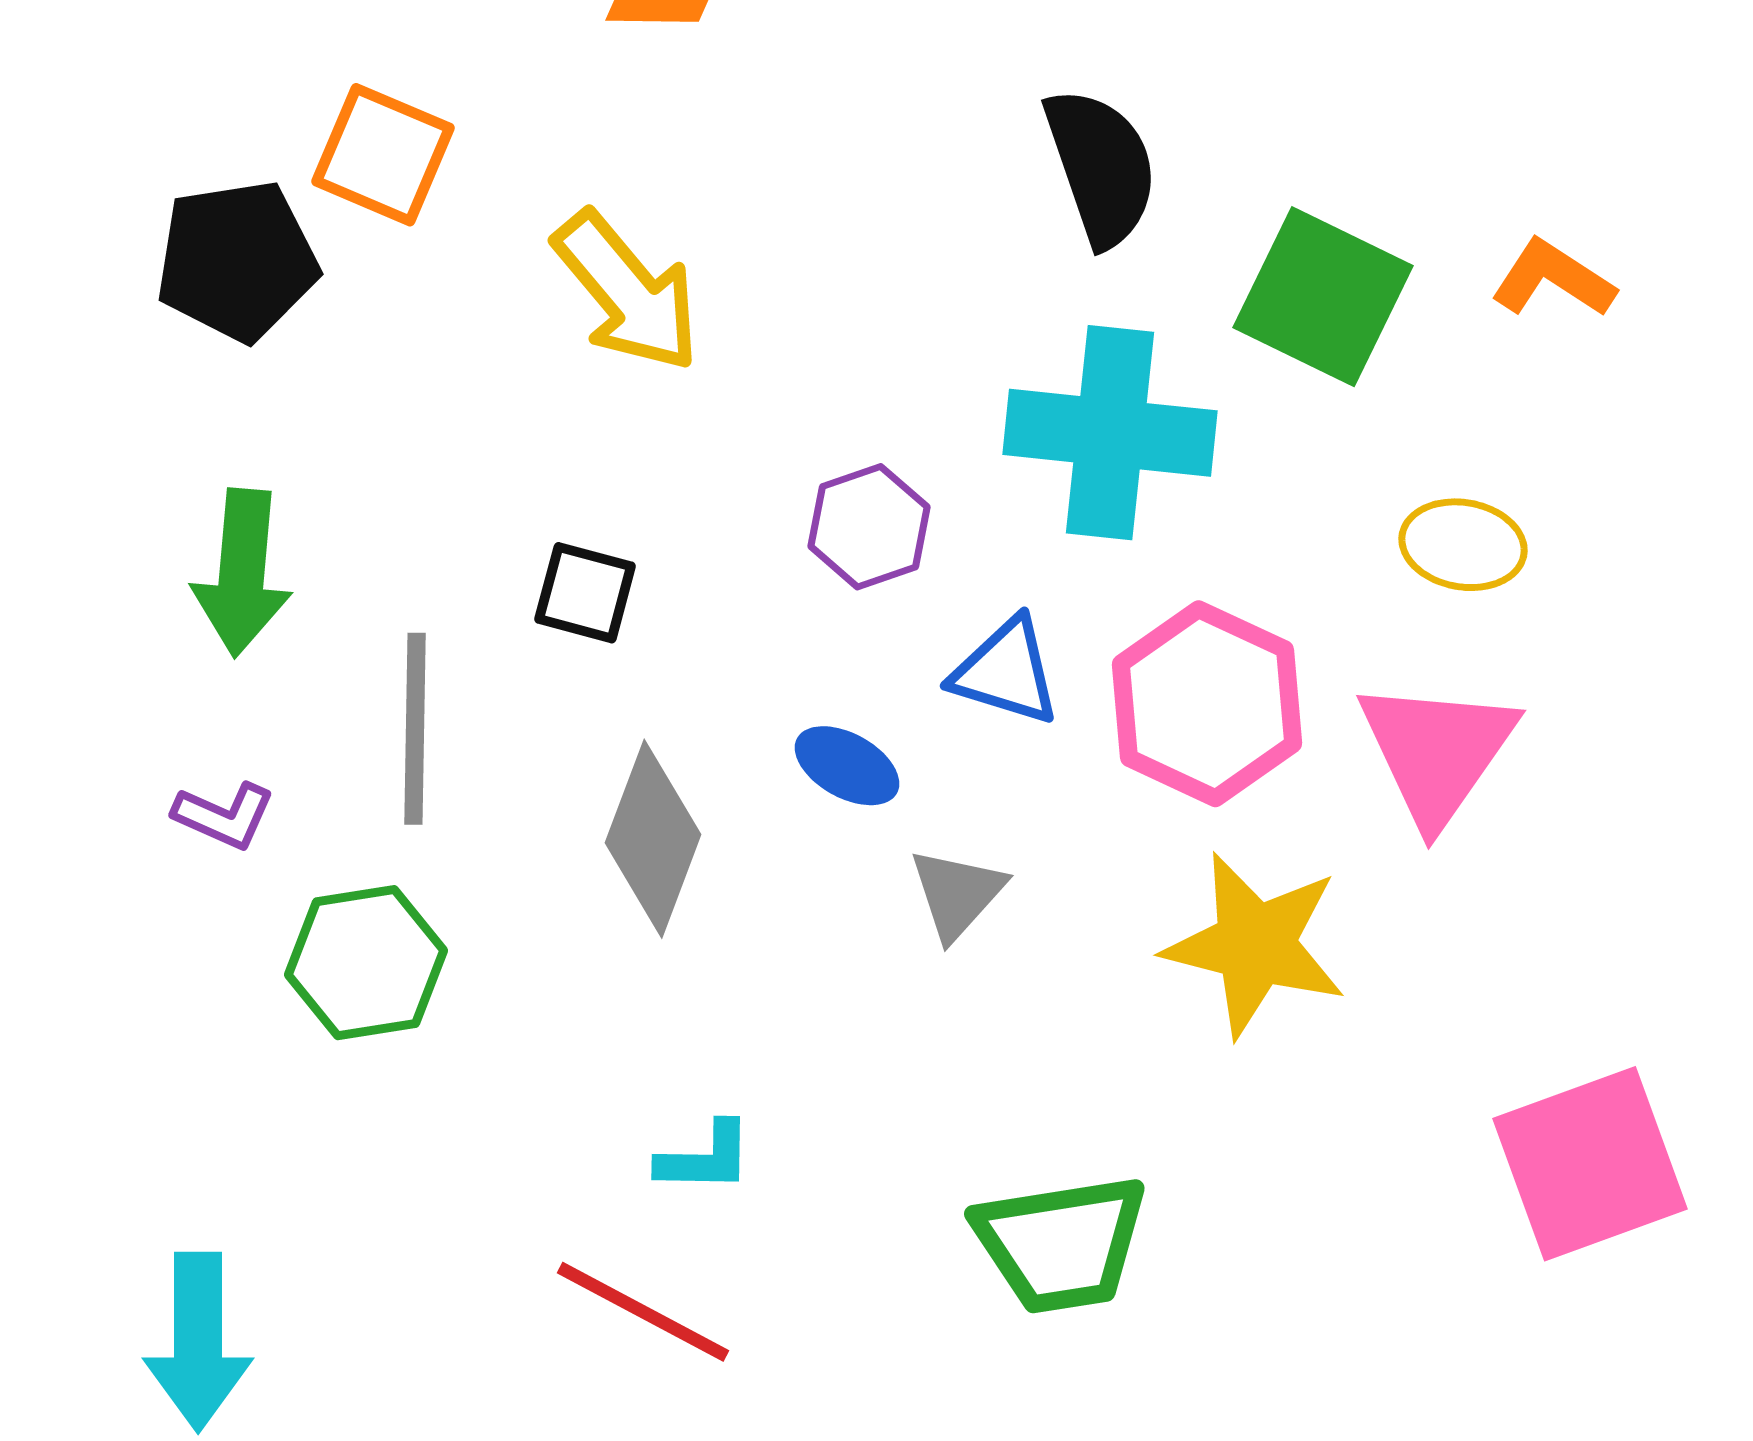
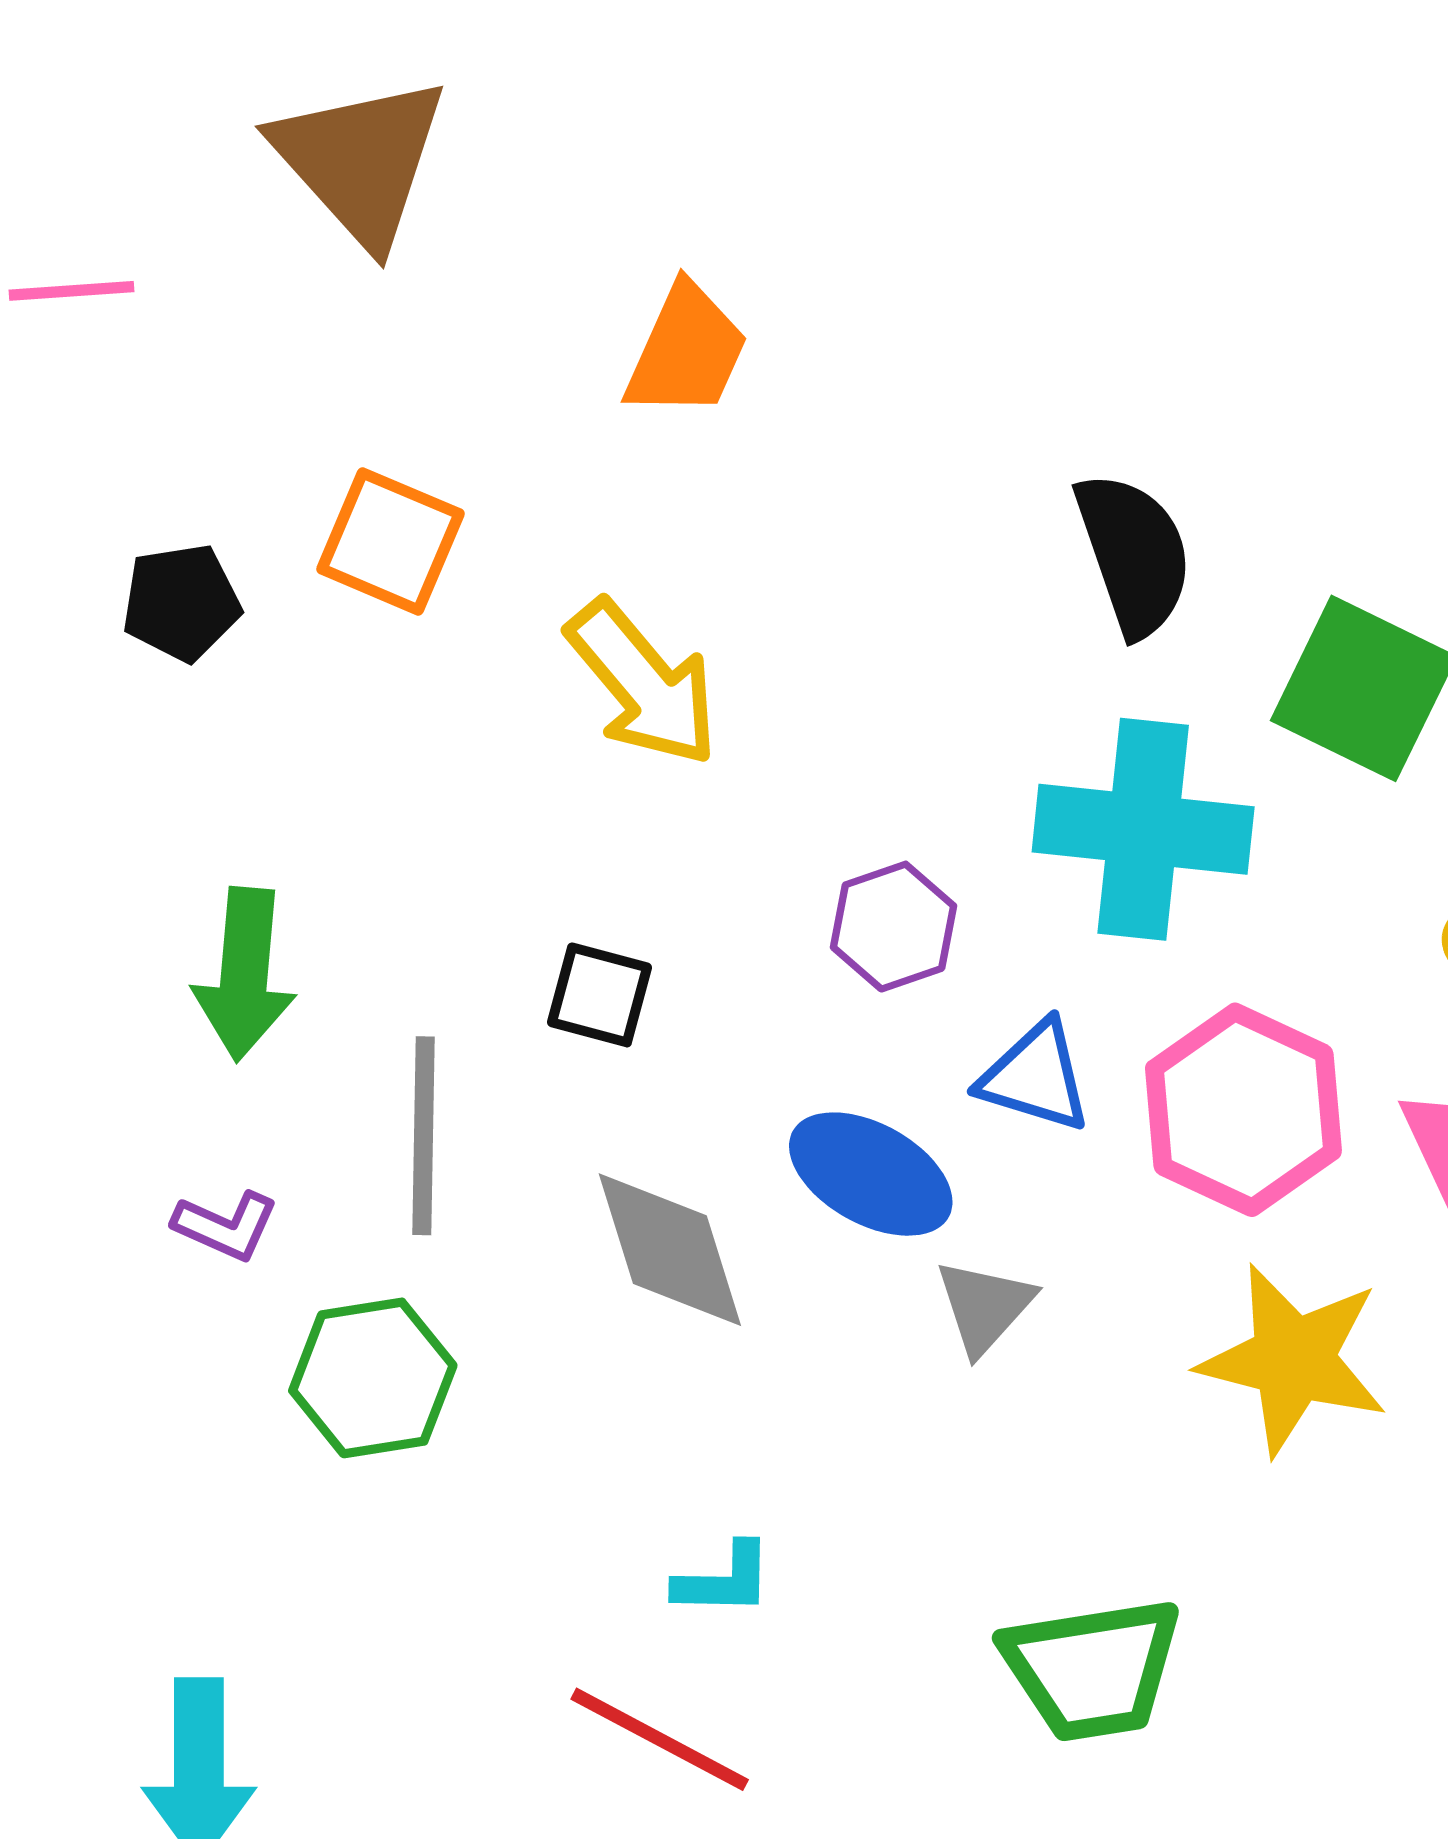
black pentagon: (237, 261) -> (181, 603), moved, size x0.7
blue ellipse: (847, 766) -> (871, 1174), size x1.5
gray diamond: (653, 839) -> (670, 1250), turned -38

